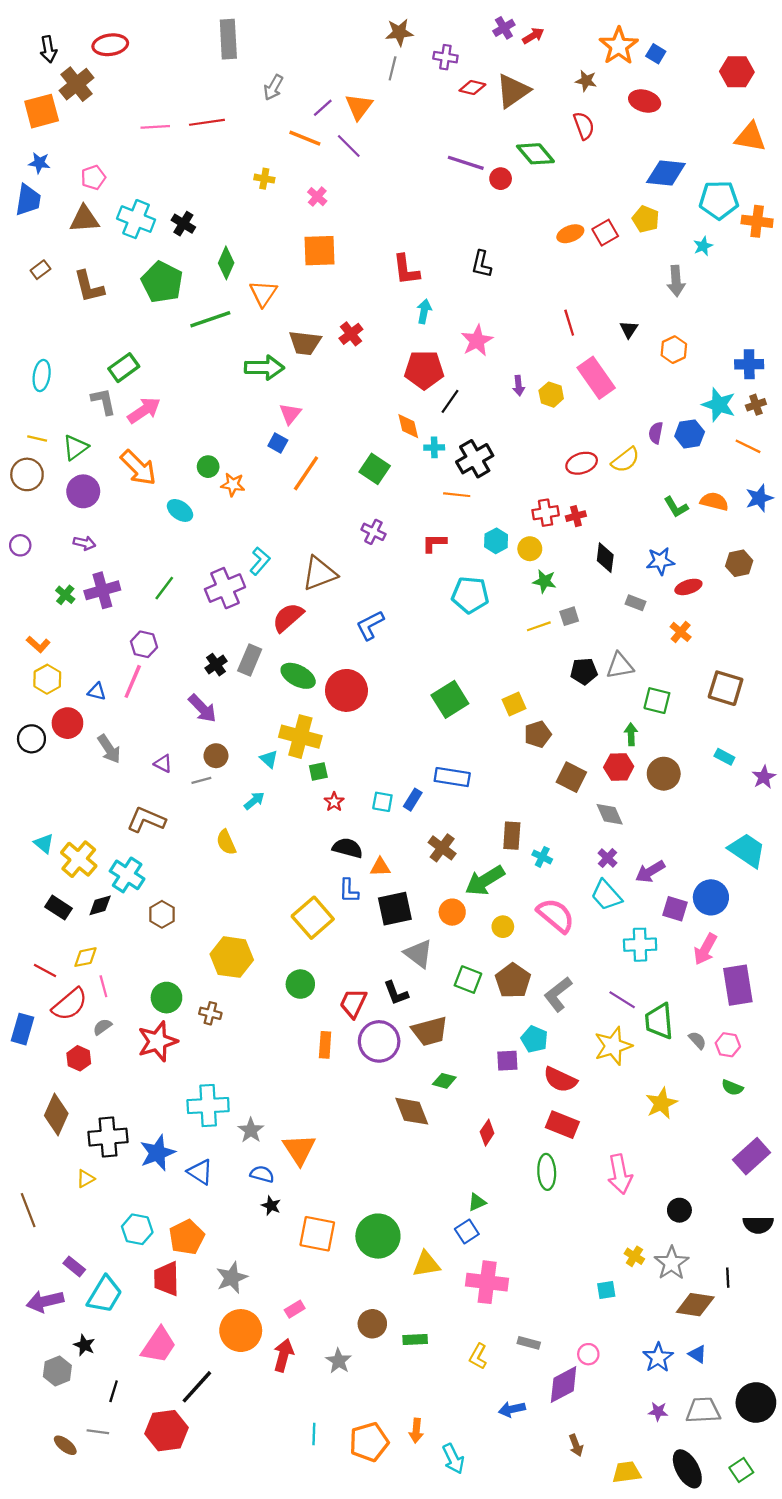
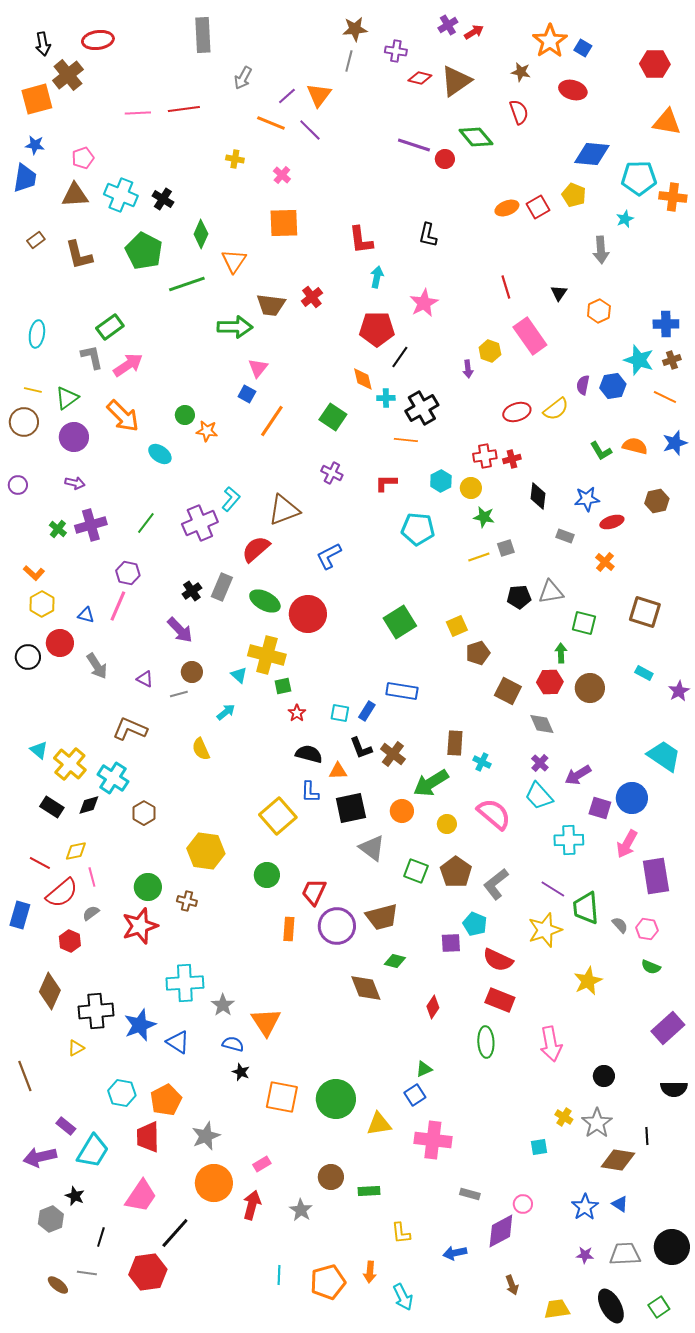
purple arrow: (519, 386) -> (468, 369), moved
black L-shape: (396, 993) -> (361, 748), moved
yellow L-shape: (478, 1356) -> (401, 1233), moved, turned -35

